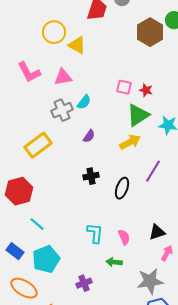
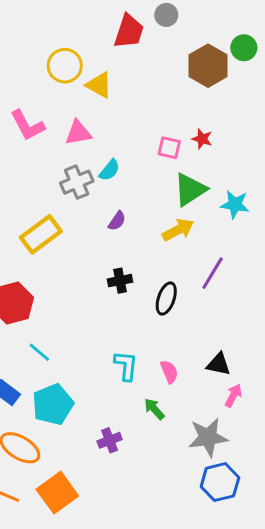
red star: (146, 90) -> (202, 139), moved
black triangle: (157, 232) -> (218, 364), turned 30
green arrow: (114, 262) -> (154, 409), turned 42

